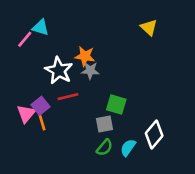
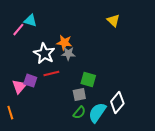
purple square: (40, 106) -> (30, 81), turned -32
orange line: (42, 121) -> (10, 113), moved
cyan semicircle: (128, 148) -> (97, 113), size x1.5

